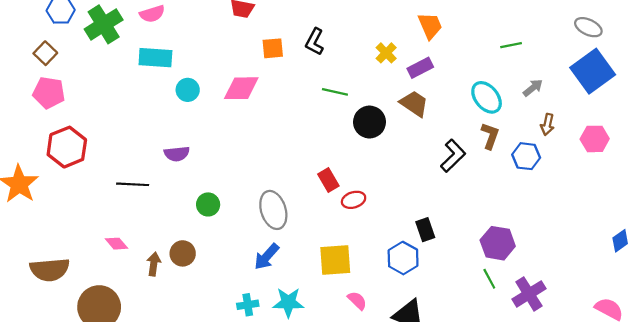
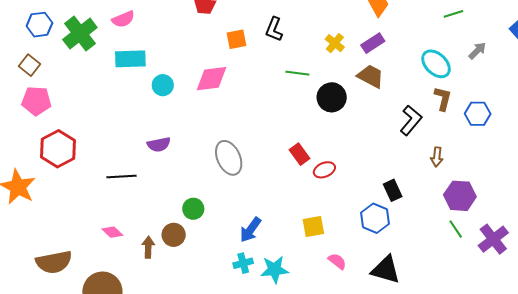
yellow cross: (386, 53) -> (335, 43), moved
brown arrow: (547, 124) -> (437, 157), moved
green circle: (208, 204) -> (193, 209), moved
gray ellipse: (273, 210) -> (229, 158), moved
yellow square: (335, 260) -> (313, 226), size x0.7
cyan cross: (248, 305) -> (243, 263), moved

